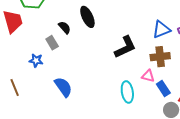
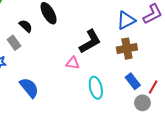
pink triangle: (148, 76) -> (73, 63), moved

